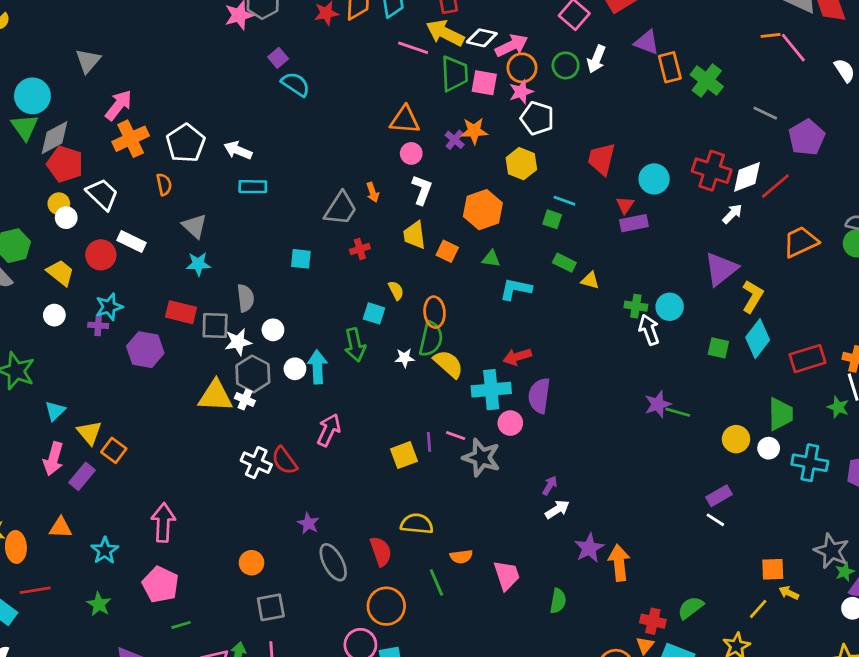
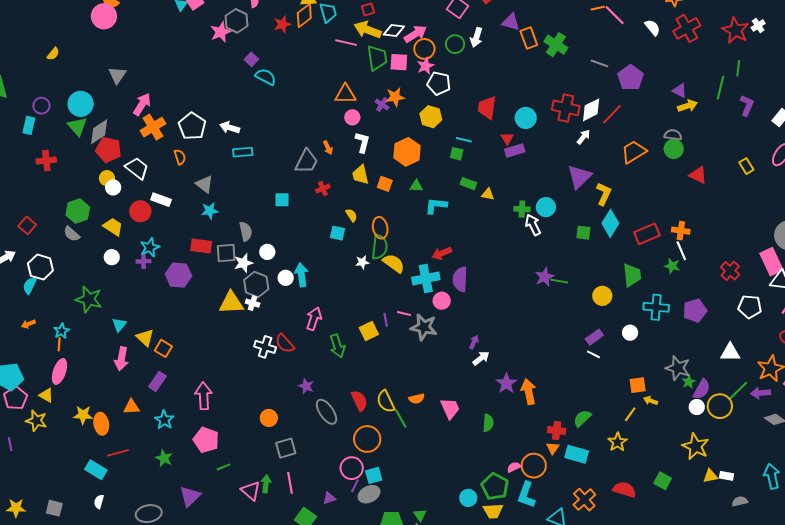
green arrow: (355, 345) -> (337, 346), moved
white circle: (769, 448) -> (630, 333), moved
purple rectangle: (82, 476) -> (157, 381), moved
yellow semicircle: (417, 524) -> (386, 401), moved, turned -115

